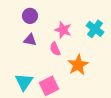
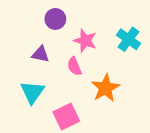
purple circle: (30, 16) -> (55, 19), moved
cyan triangle: (24, 82) -> (32, 92), moved

